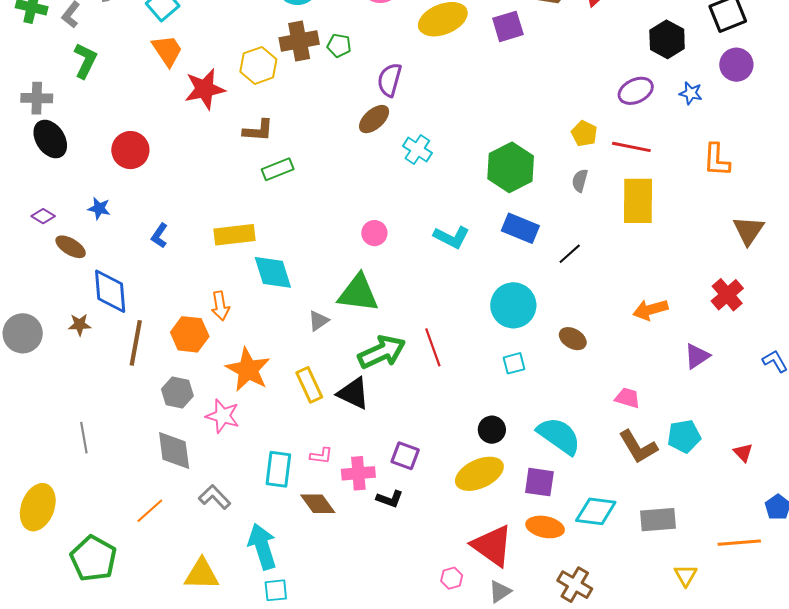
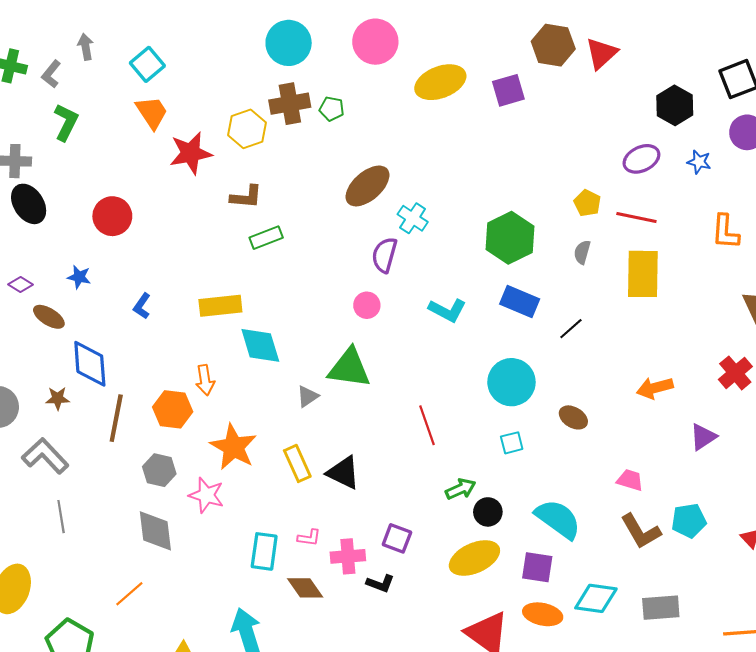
purple semicircle: (390, 80) -> (384, 255), moved
brown ellipse: (374, 119) -> (367, 186), size x1.4
green arrow: (382, 352) -> (461, 489), moved, size x0.6
gray L-shape: (215, 497) -> (45, 456), moved, size x1.4

